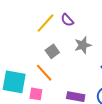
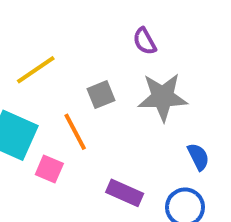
yellow line: (45, 23) -> (36, 70), moved
gray star: (83, 45) -> (163, 97), size x1.4

